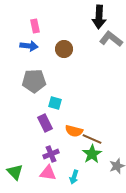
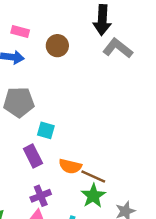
pink rectangle: (35, 26) -> (20, 32), turned -64
brown circle: (64, 49) -> (57, 46), moved

